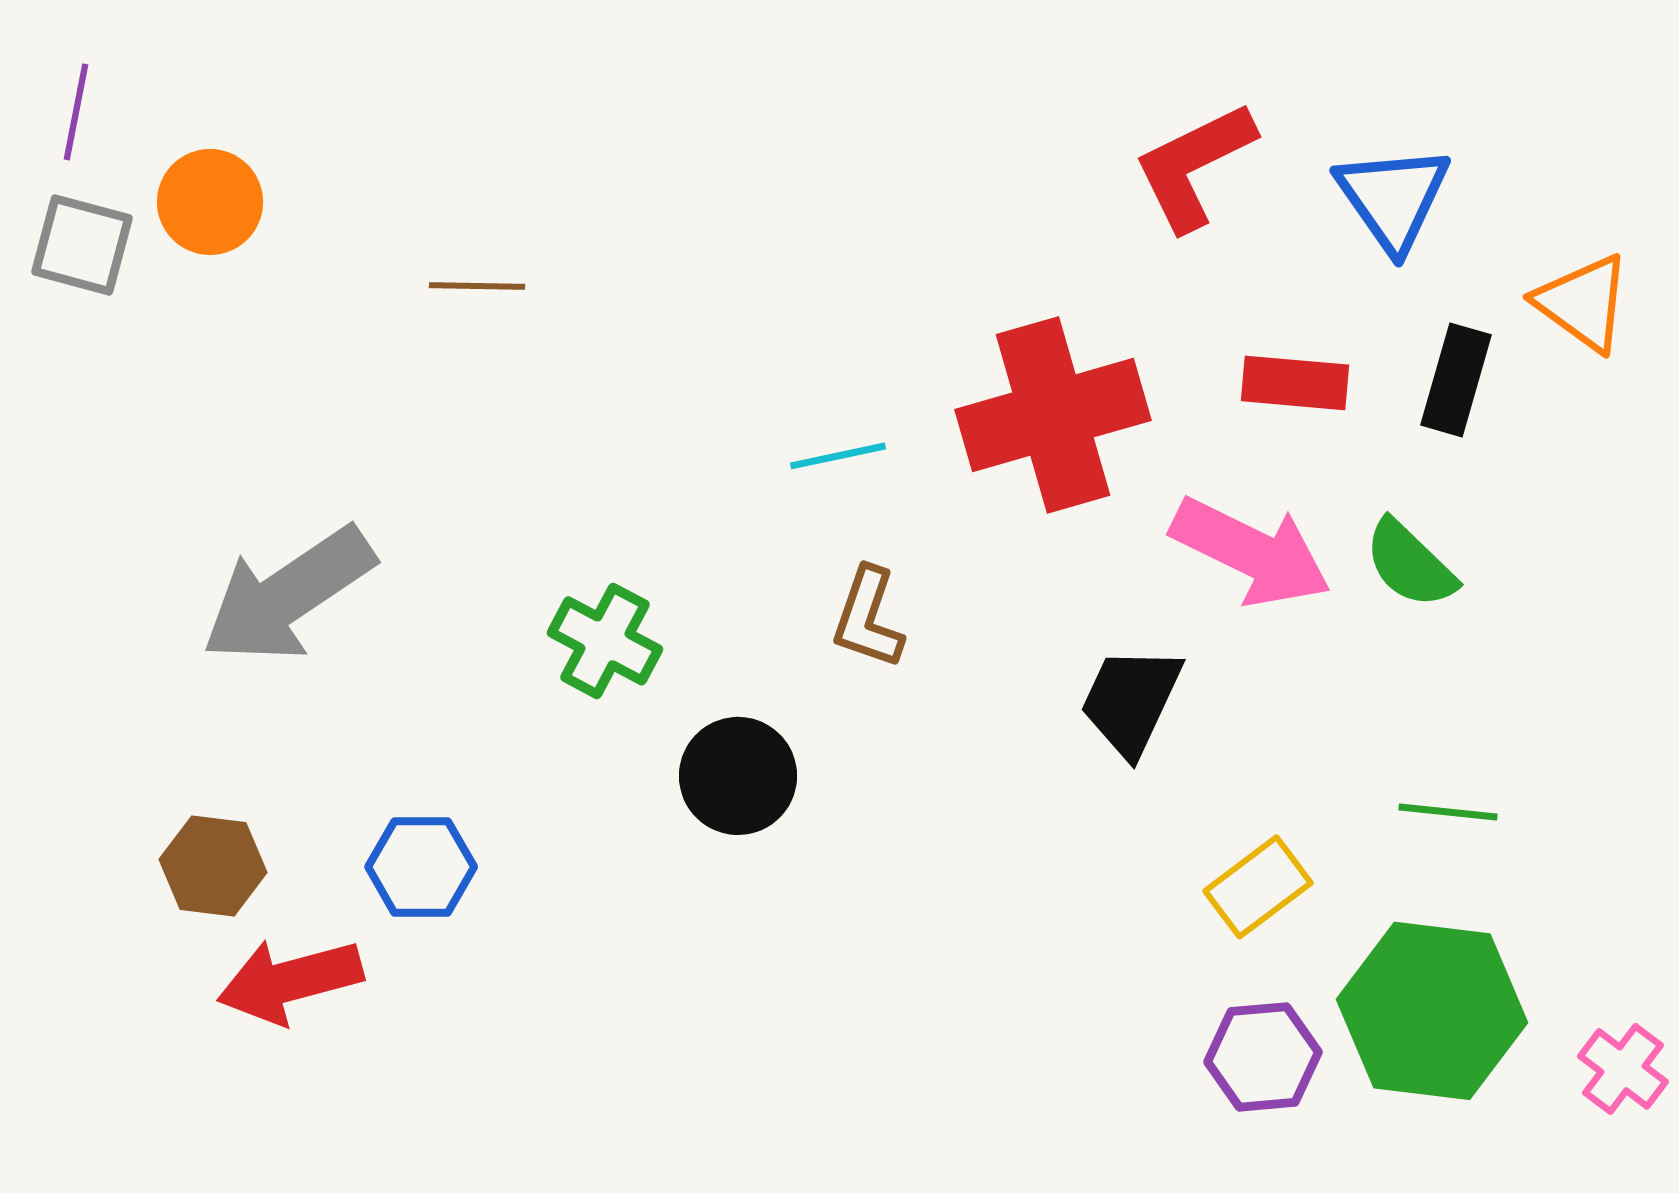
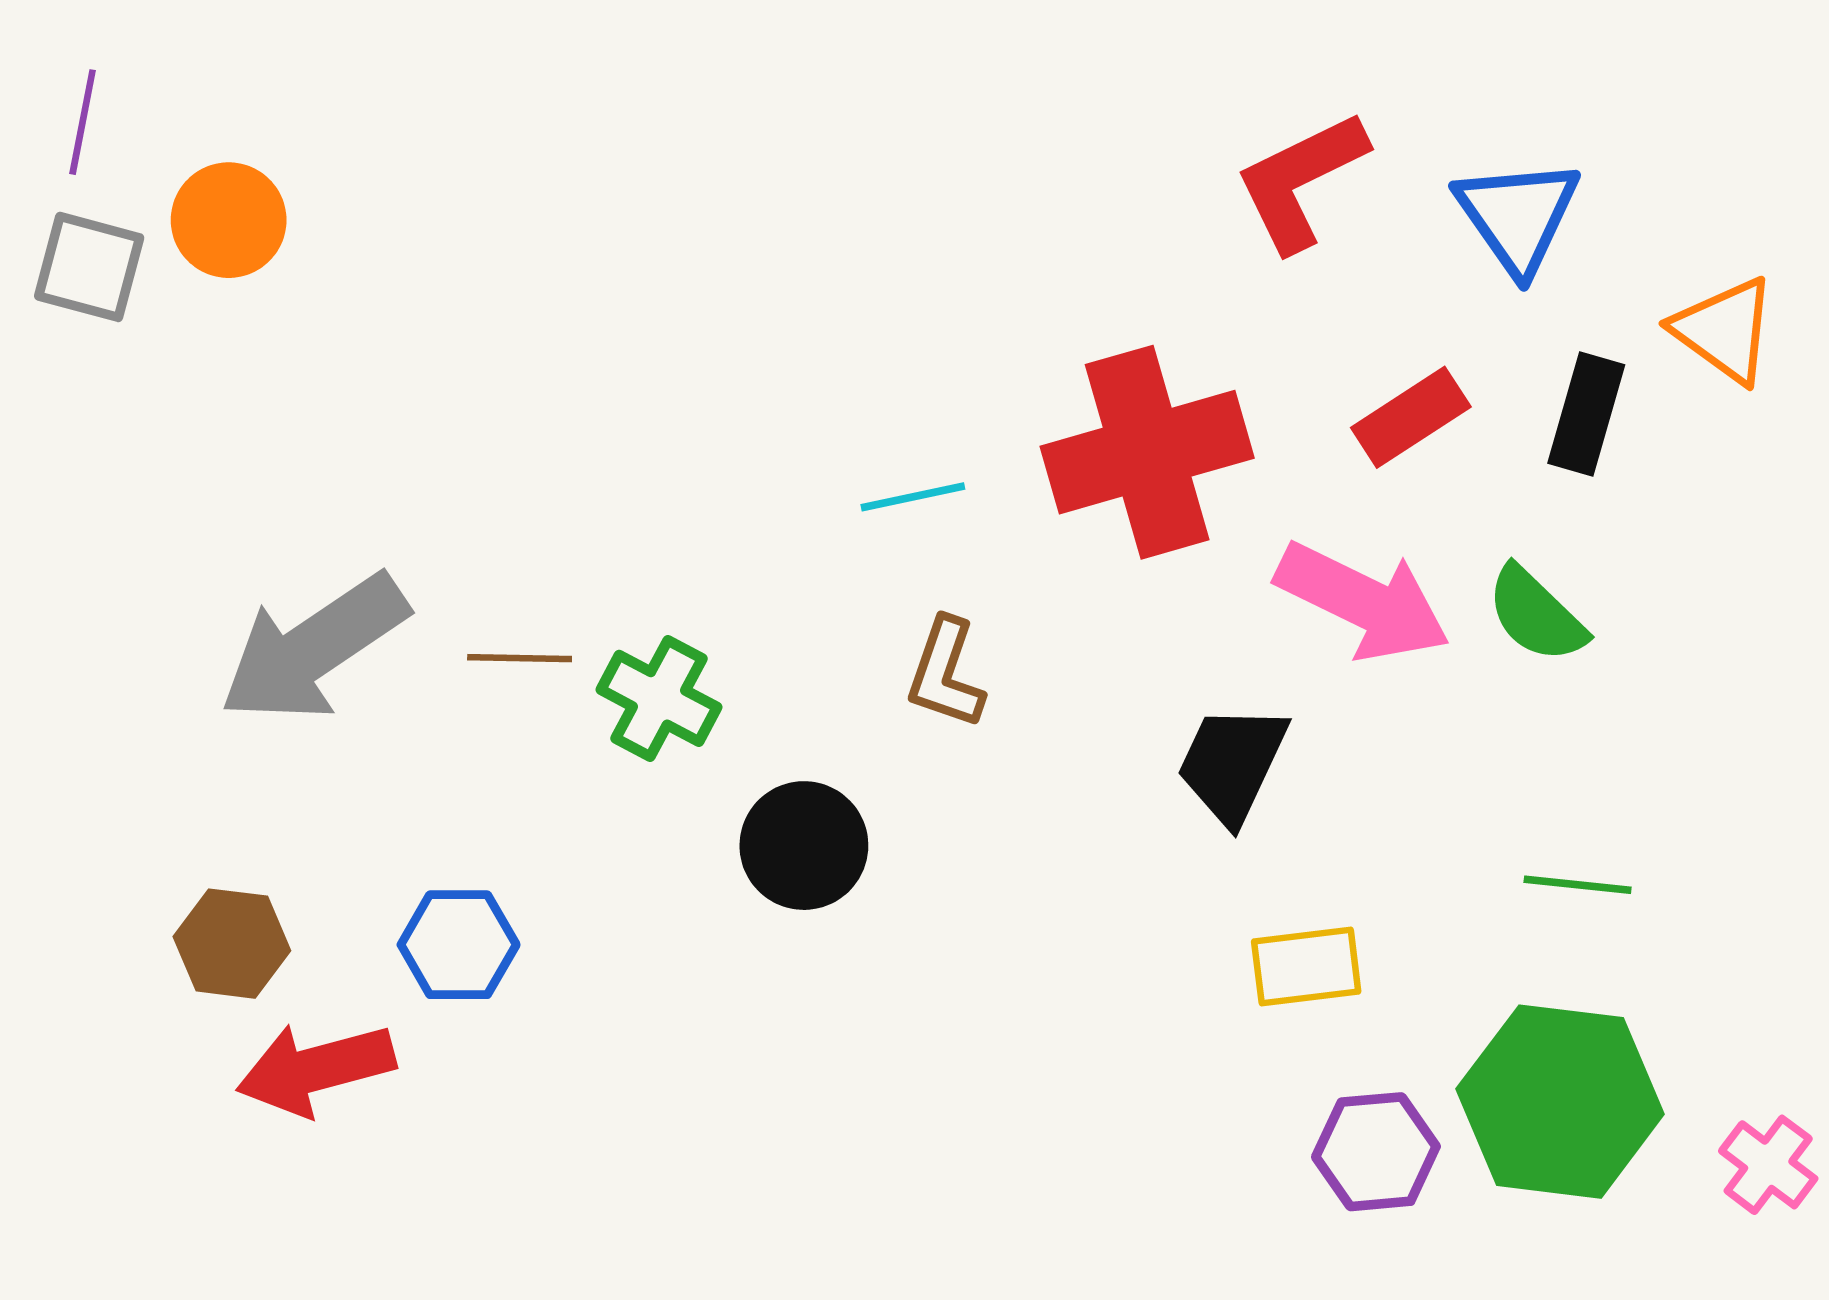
brown line: (477, 286) -> (520, 658), moved
red rectangle: (1295, 383) -> (1411, 417), turned -38
yellow rectangle: (1258, 887) -> (1306, 966), moved, turned 30

